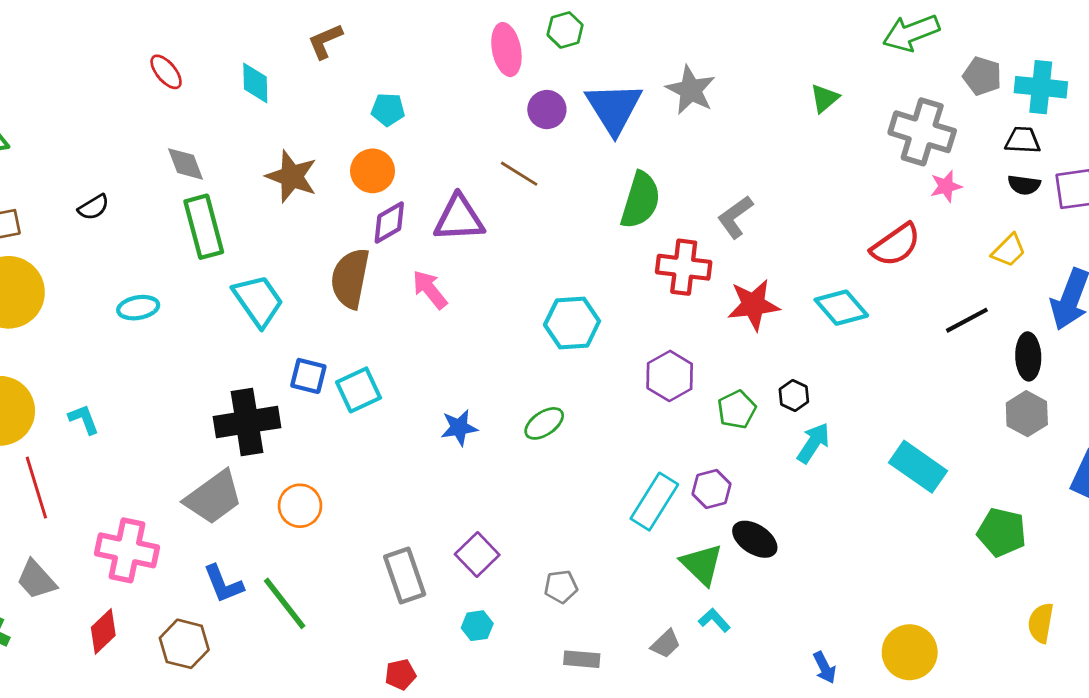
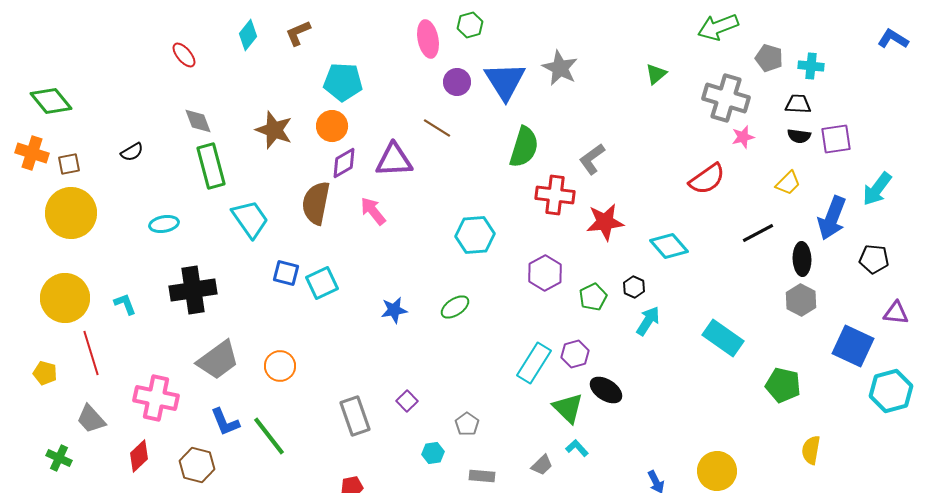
cyan diamond: (255, 83) -> (248, 35), moved, turned 40
cyan cross: (1041, 87) -> (811, 66), size x0.7
cyan pentagon: (388, 110) -> (343, 82), size x1.6
cyan diamond: (841, 308) -> (669, 246), moved
black cross: (247, 422) -> (193, 290), moved
purple square: (477, 555) -> (407, 401), size x0.7
gray pentagon: (561, 587) -> (467, 424), turned -30
cyan hexagon: (477, 626) -> (433, 453), moved

